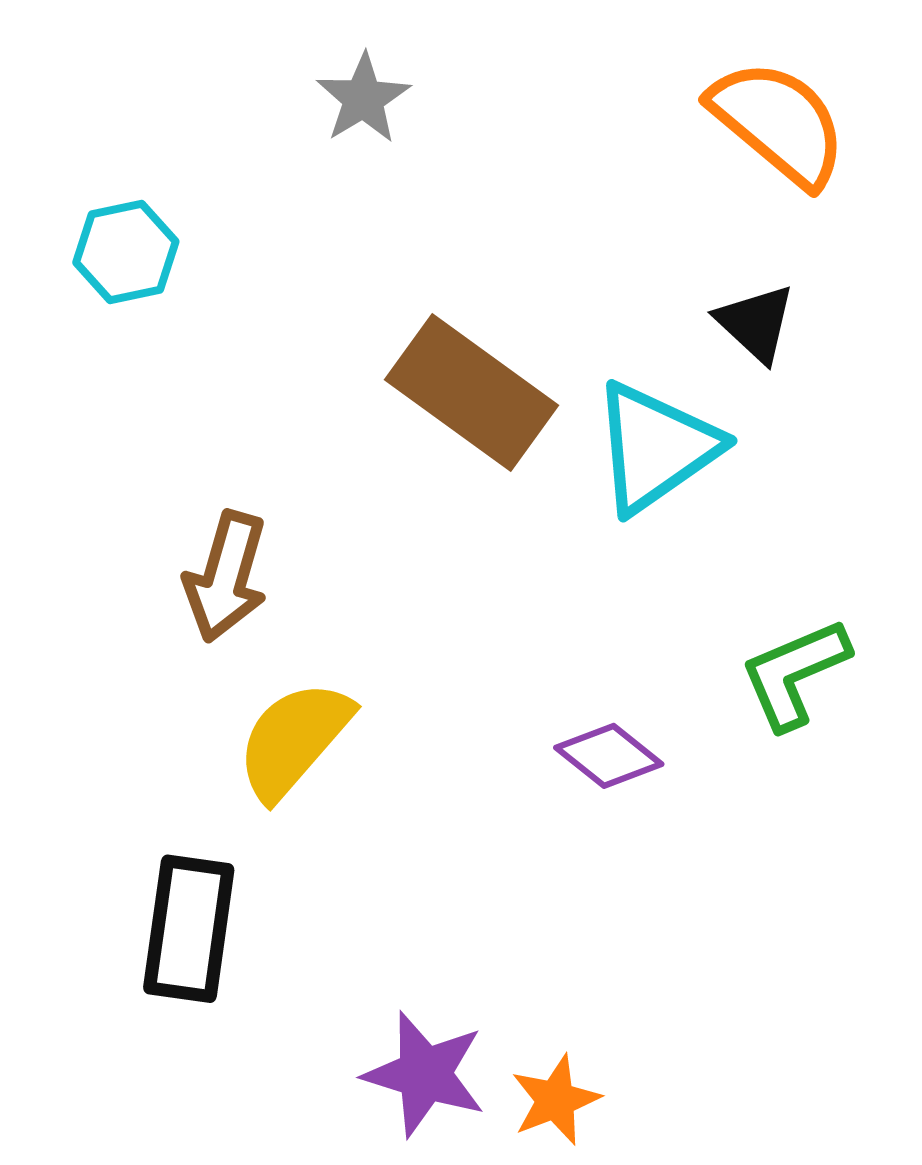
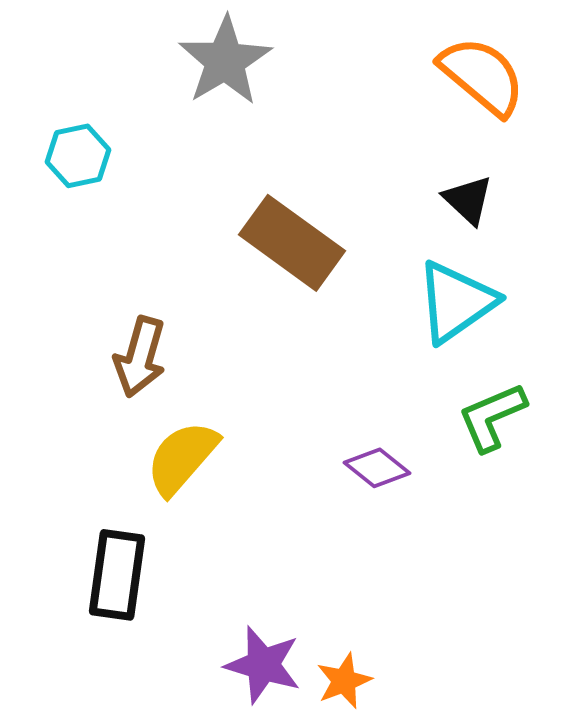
gray star: (363, 99) -> (225, 61), size x1.6
cyan triangle: (656, 447) -> (456, 302), moved

